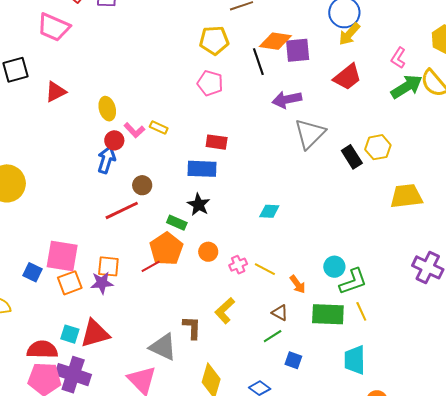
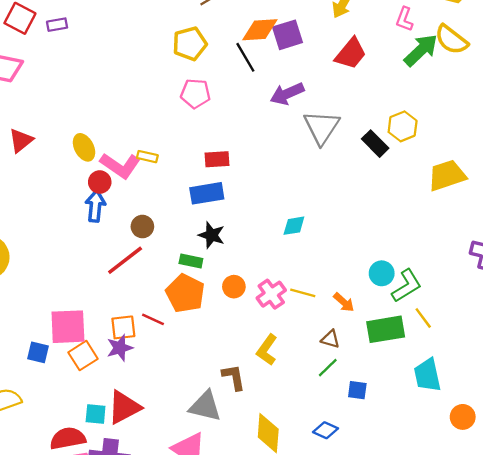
pink L-shape: (134, 130) -> (120, 166), size x1.6
pink cross: (238, 265) -> (271, 294), size x1.4
red line: (151, 266) -> (153, 319), moved, turned 66

